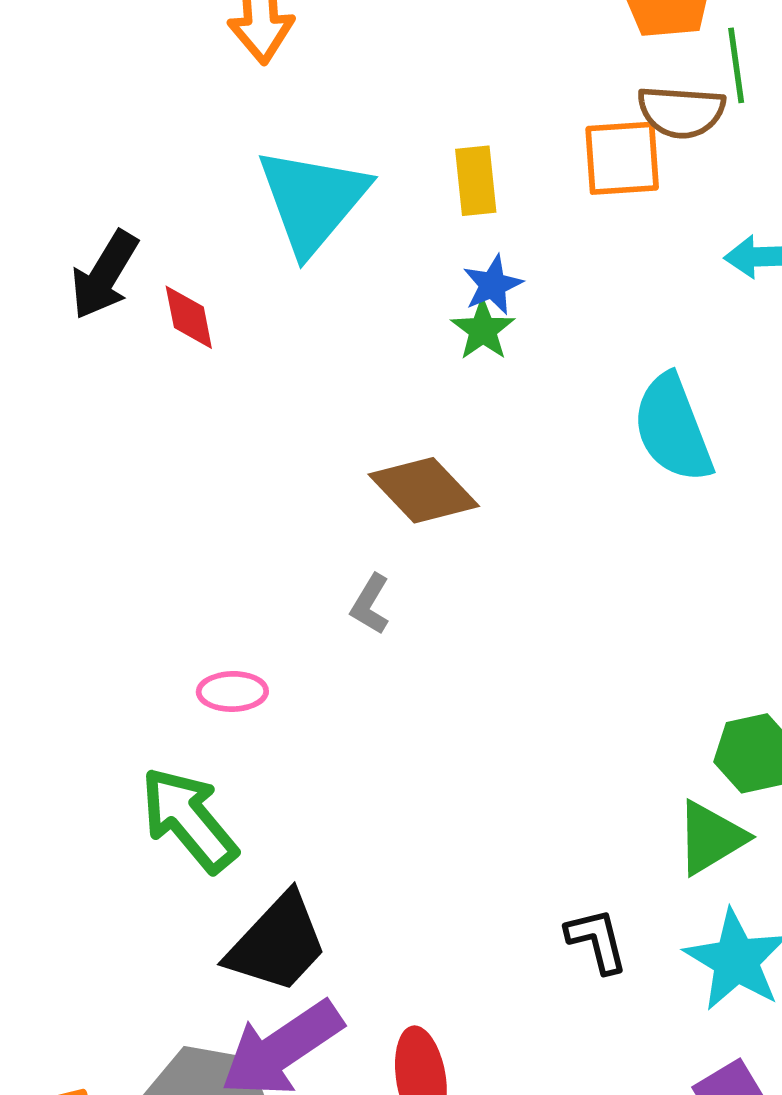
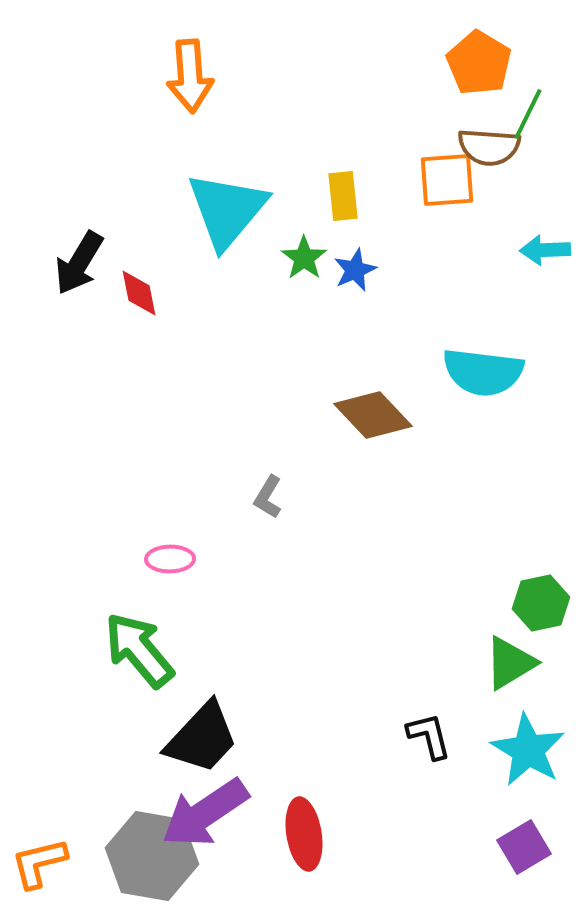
green line: (736, 65) -> (528, 114), turned 34
green star: (483, 330) -> (304, 258), moved
cyan semicircle: (673, 428) -> (483, 372), turned -62
brown diamond: (424, 490) -> (373, 415), moved

